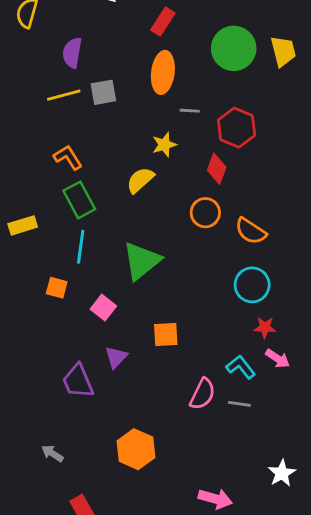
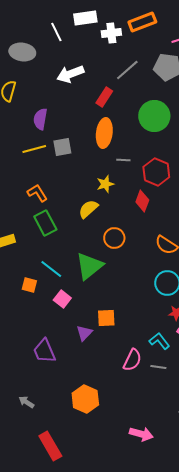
orange circle: (205, 213) -> (114, 238), moved
cyan line: (81, 247) -> (51, 269), moved, turned -60
purple triangle: (116, 357) -> (84, 333), moved

